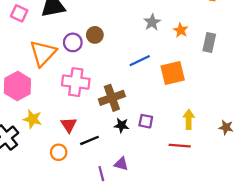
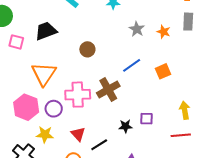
purple circle: (73, 42) -> (54, 109), moved
gray rectangle: (209, 43) -> (188, 22), moved
orange square: (173, 73) -> (163, 71), size x0.7
brown cross: (112, 98) -> (108, 90), moved

